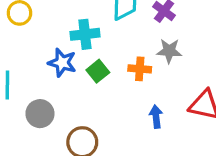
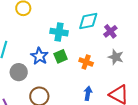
gray star: (169, 51) -> (116, 57), moved
blue star: (62, 63) -> (39, 56), moved

